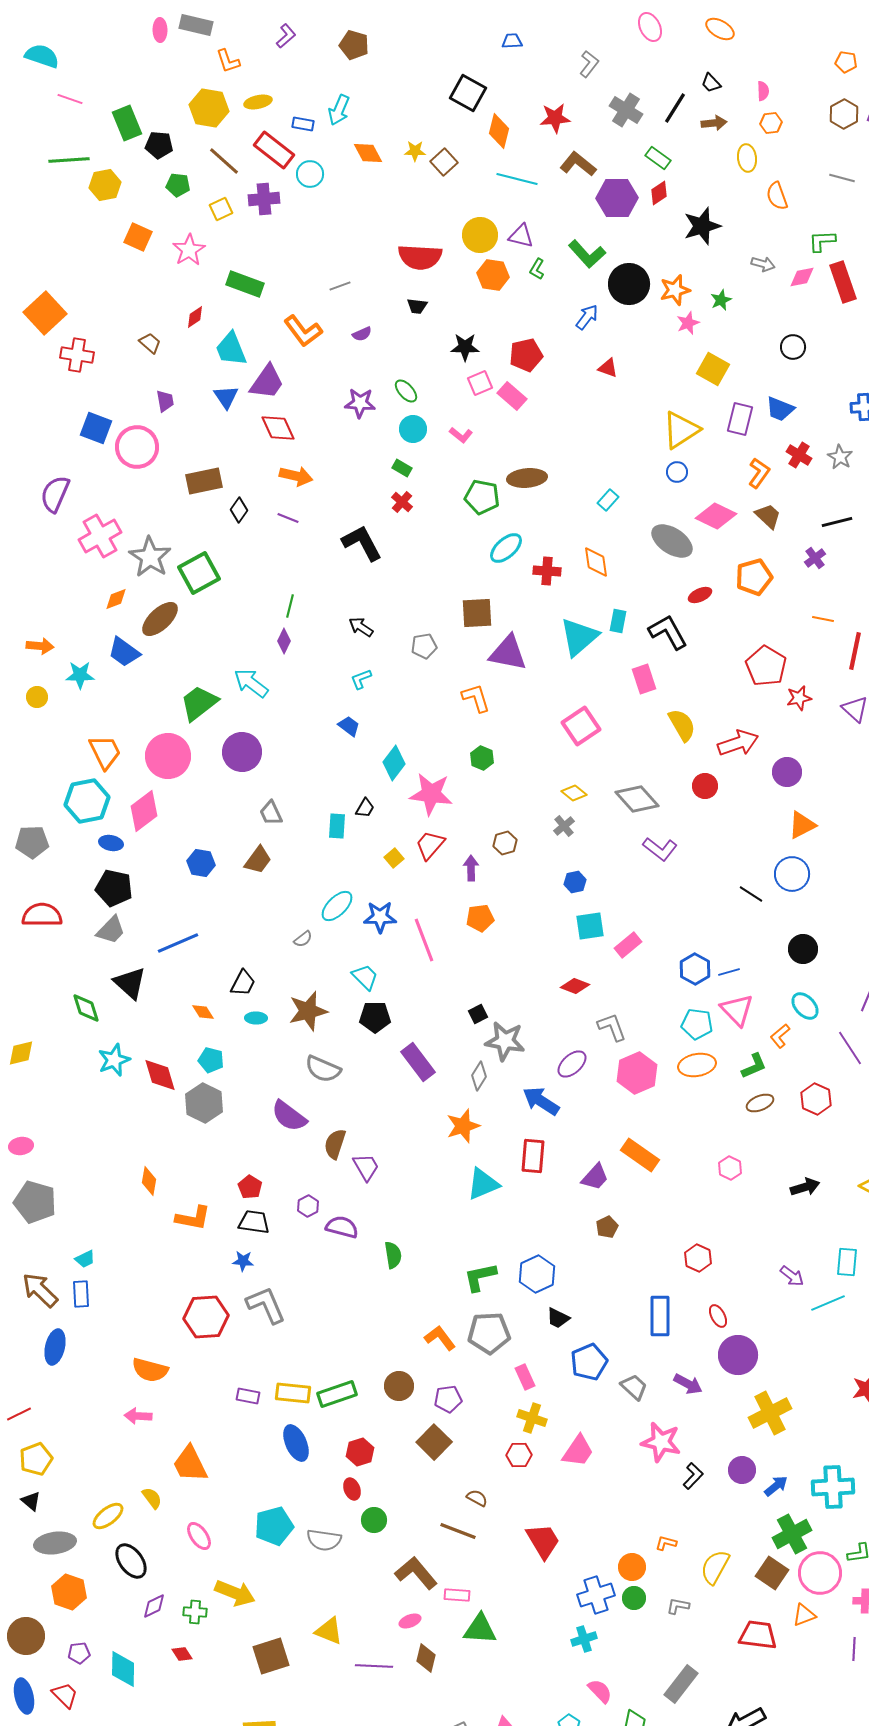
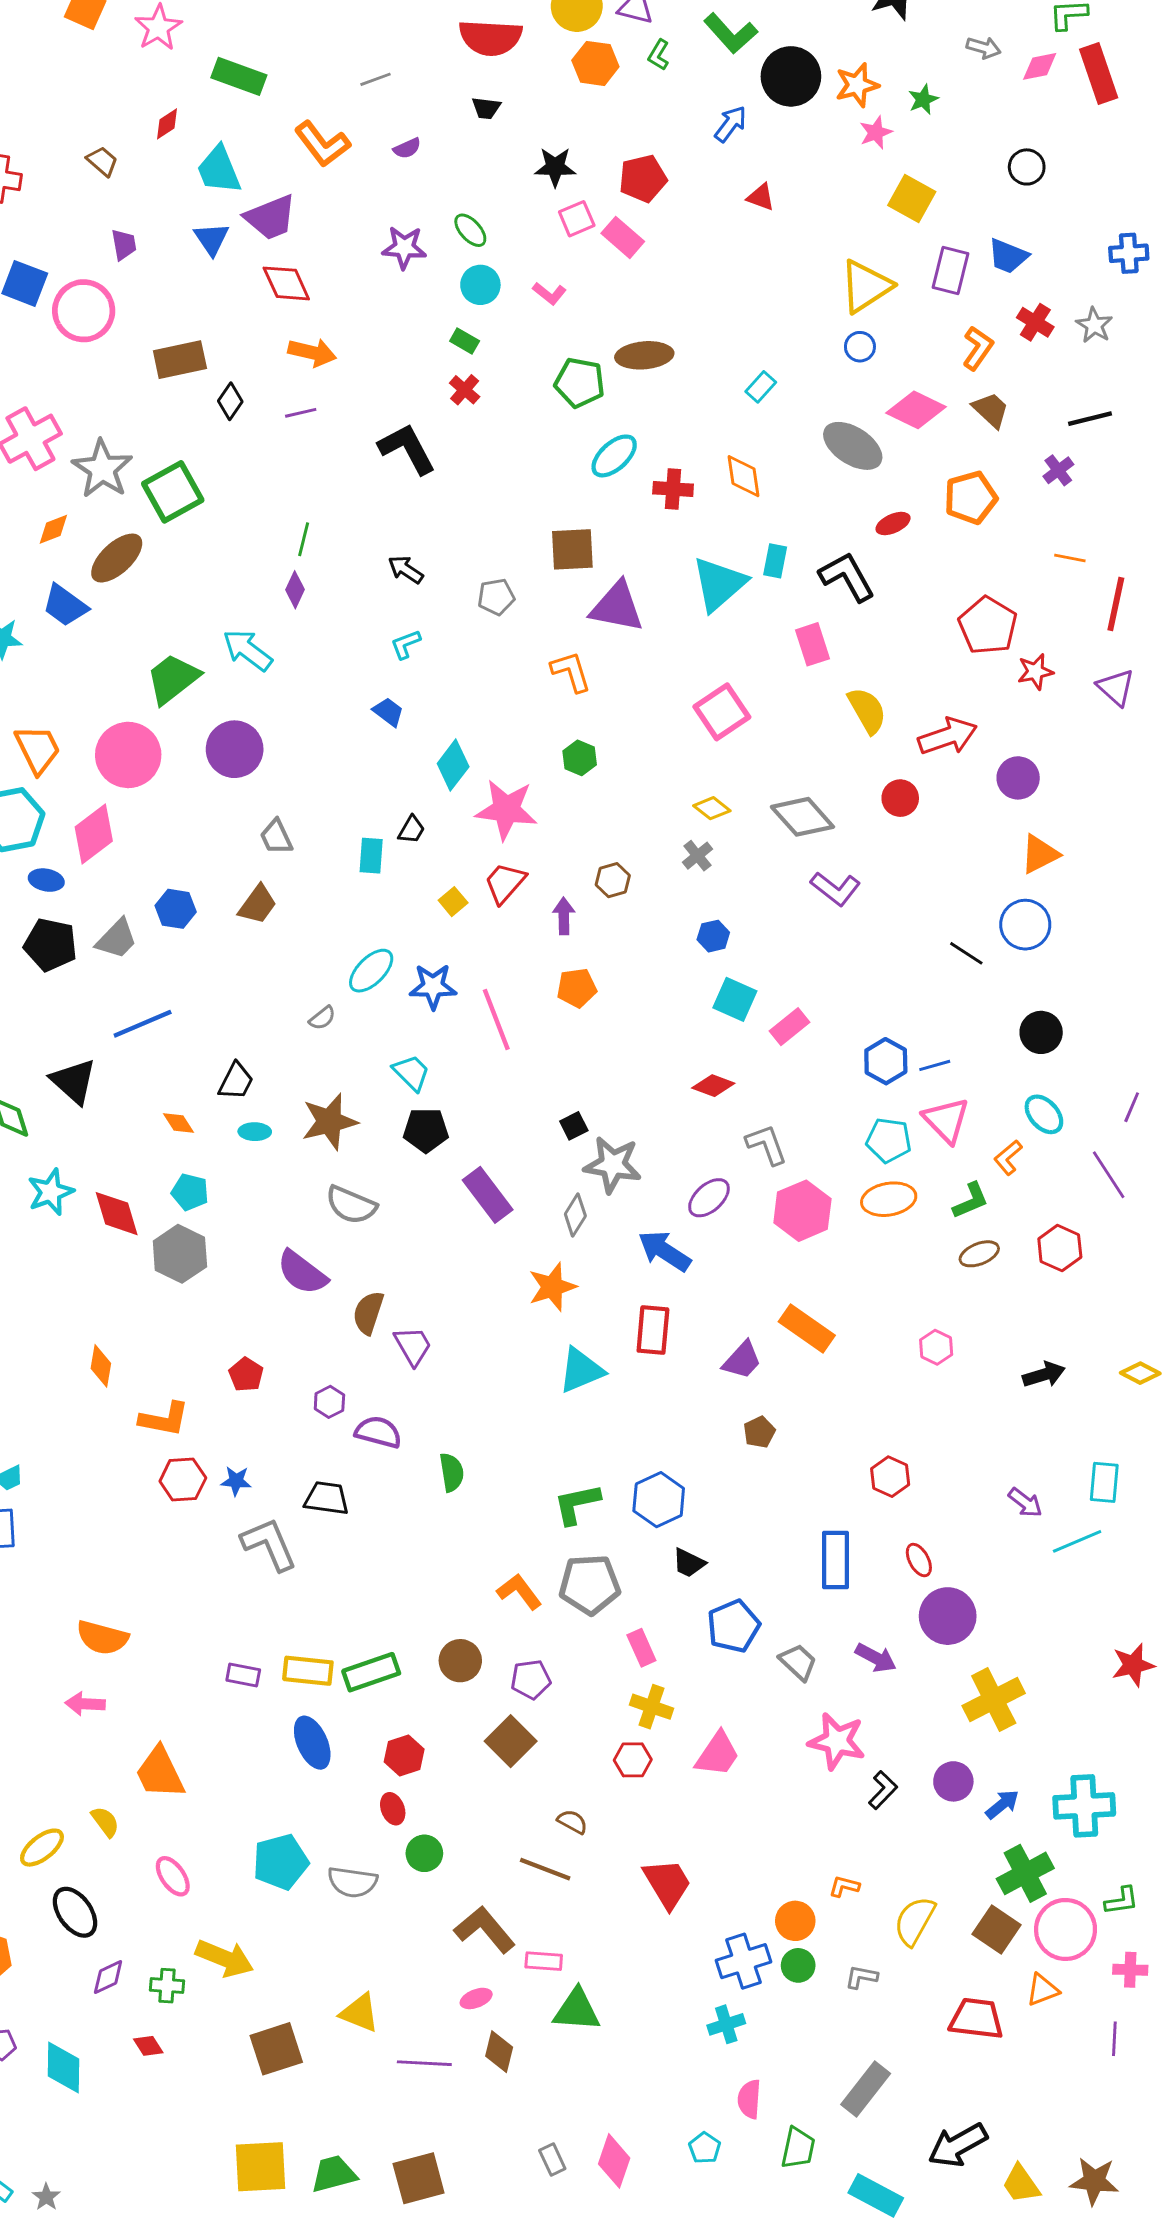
purple trapezoid: (267, 382) -> (271, 217), turned 33
purple line: (288, 518) -> (301, 413), turned -35
cyan square: (590, 926) -> (735, 999), turned 32
gray trapezoid: (111, 930) -> (117, 939), moved
black trapezoid: (254, 1222) -> (327, 1498), moved
red hexagon: (206, 1317) -> (183, 1480), moved, size x0.7
pink semicircle: (600, 1691) -> (749, 2099), turned -132

